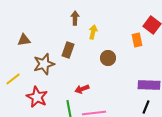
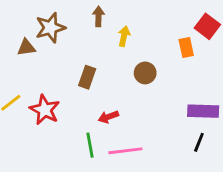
brown rectangle: (68, 50) -> (87, 77), moved
brown star: (44, 64) -> (50, 28), moved
red star: (37, 97) -> (45, 110), moved

